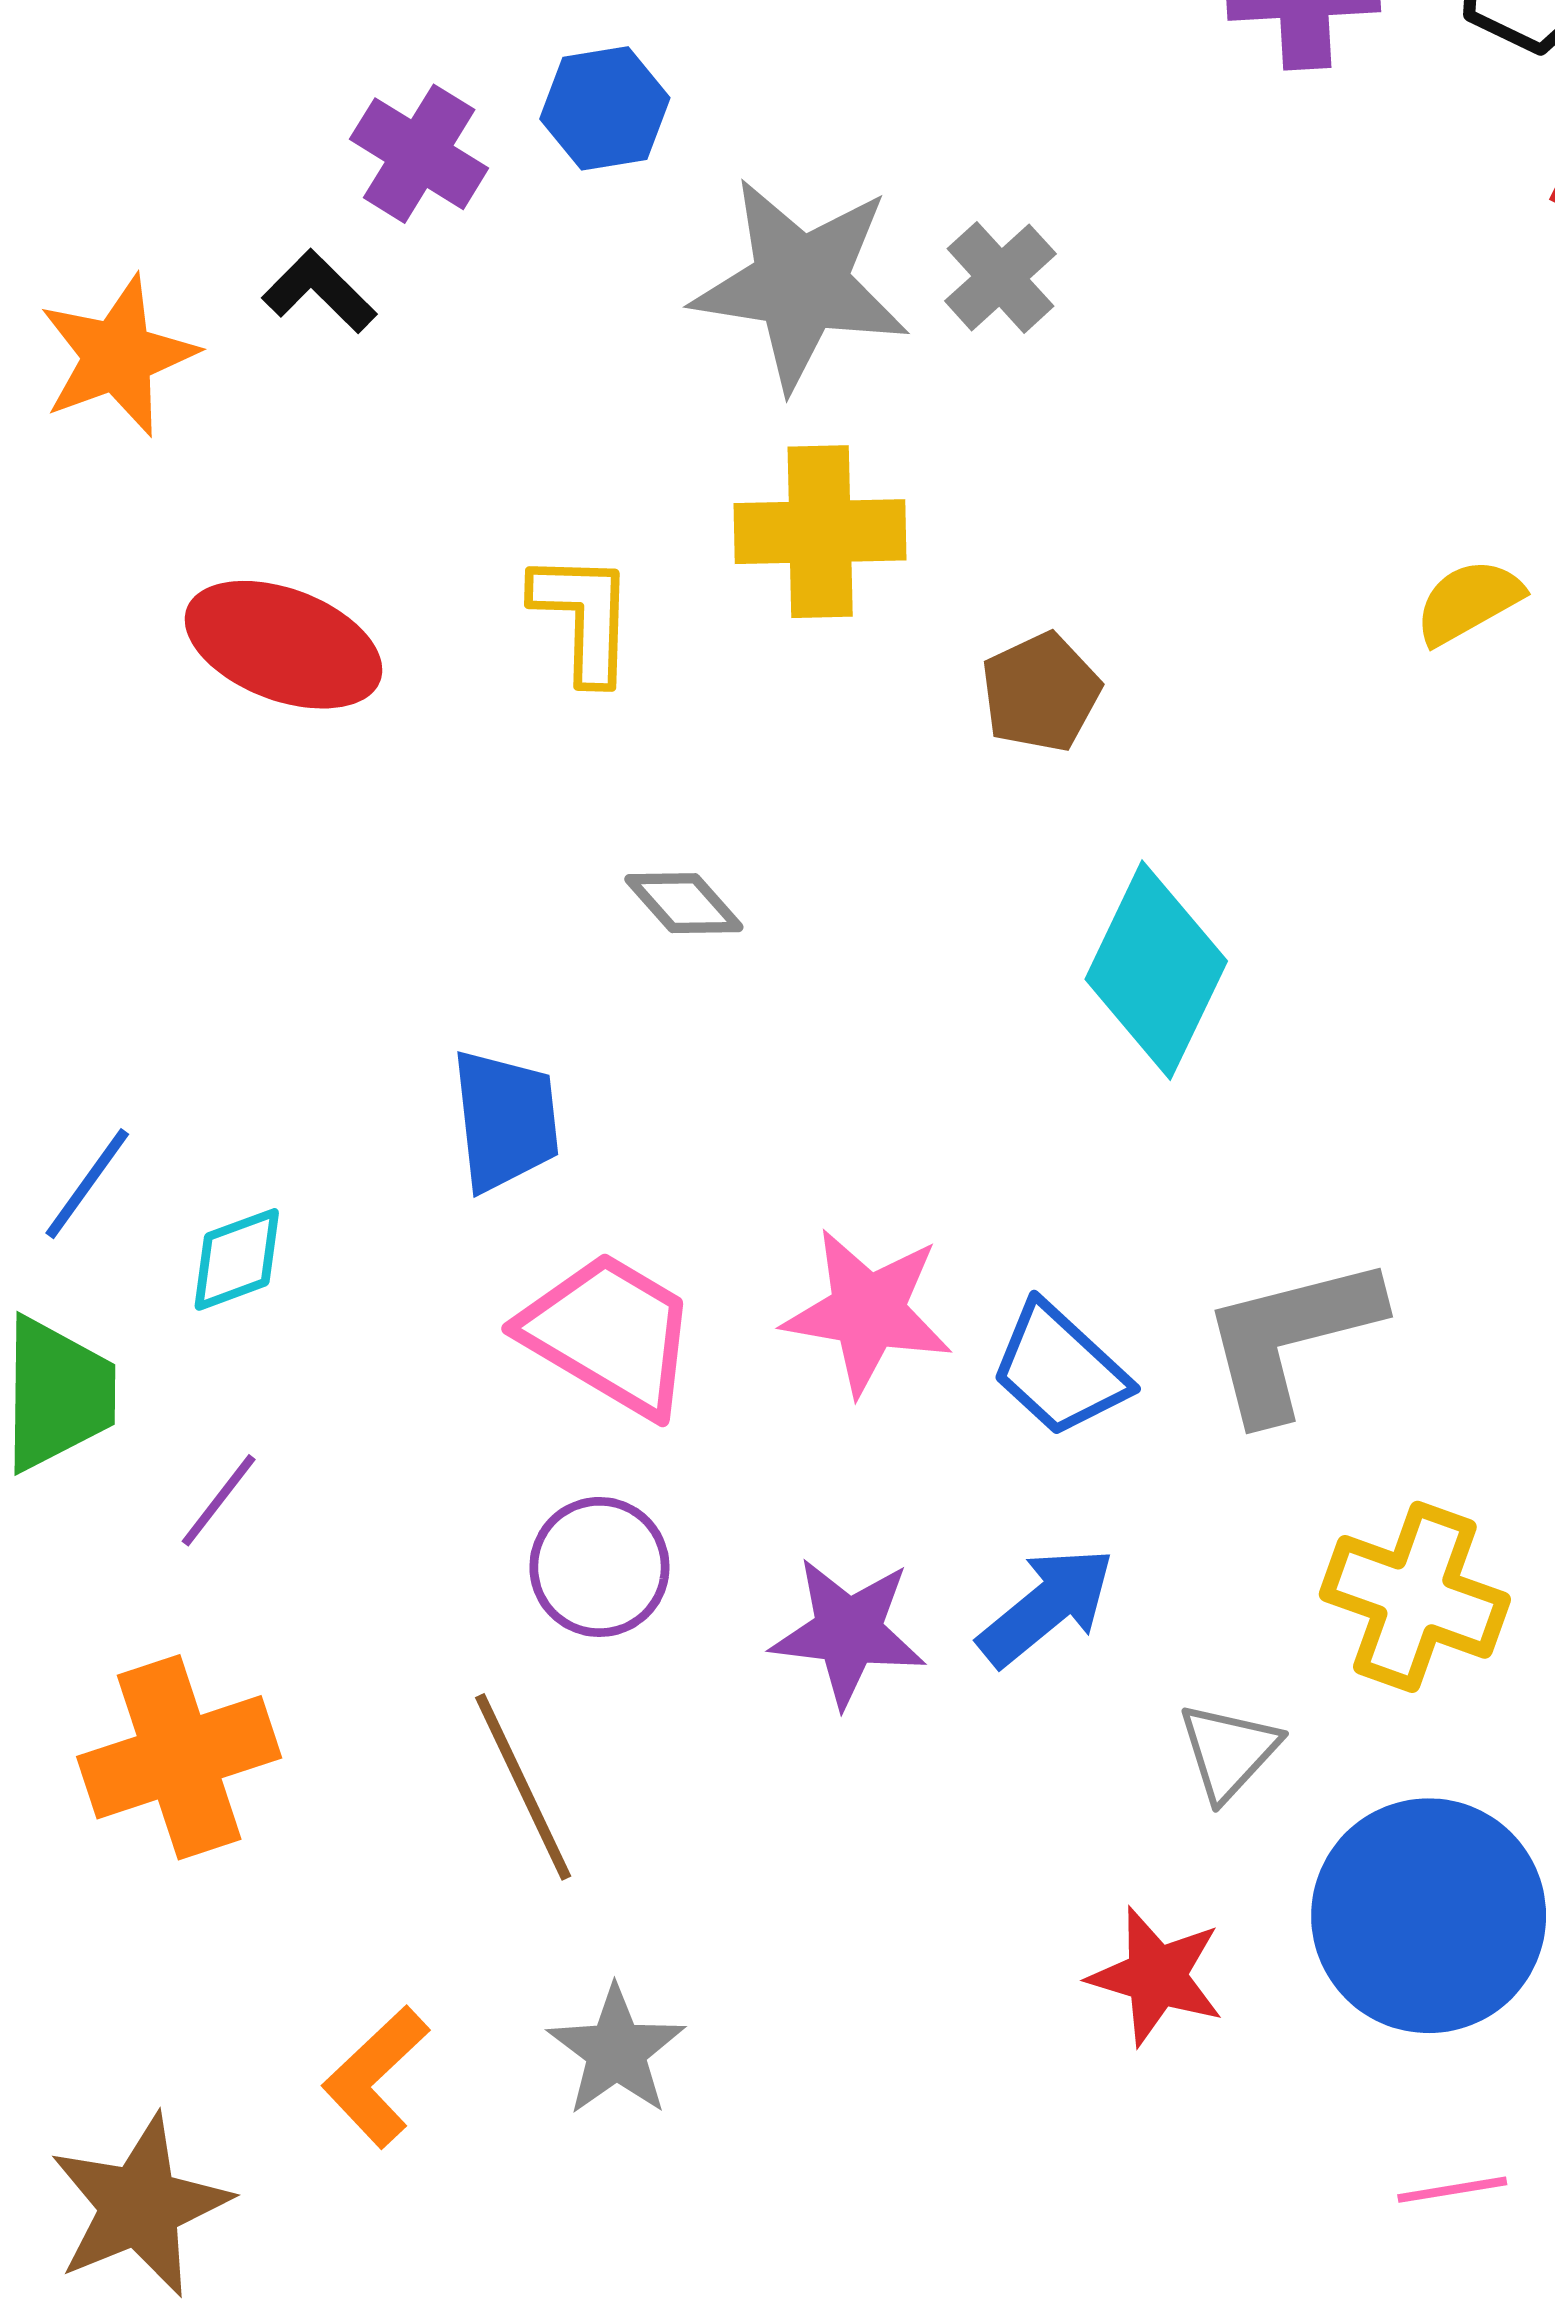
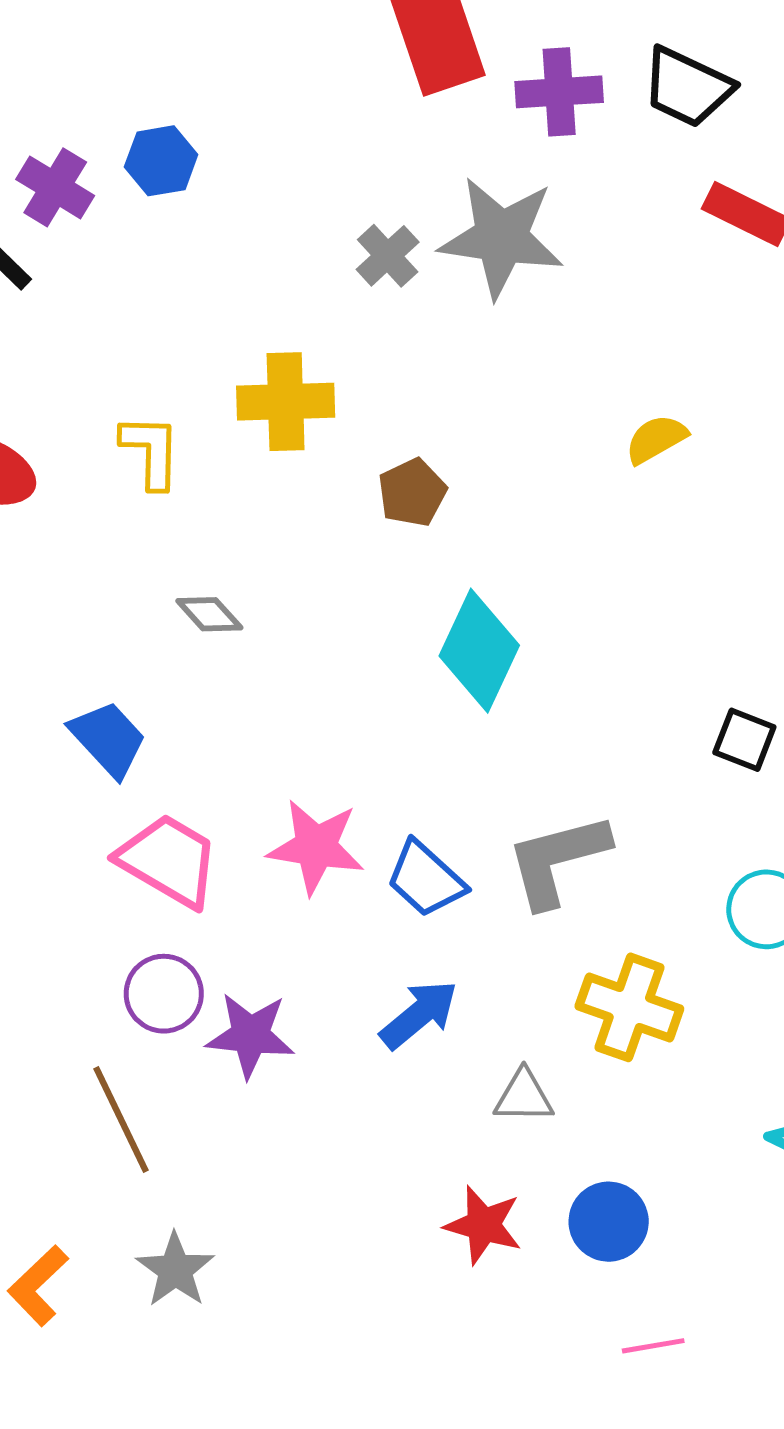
gray star: (801, 284) -> (501, 237), moved
blue trapezoid: (505, 1120) -> (108, 739), turned -36
purple star: (848, 1632) -> (250, 1035), moved
gray triangle: (1229, 1751) -> (524, 1096), turned 48
blue circle: (1429, 1916) -> (609, 1222), moved, size x0.6

